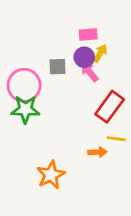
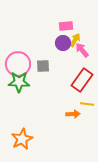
gray square: (57, 67) -> (43, 66), moved
pink arrow: (90, 72) -> (82, 50), moved
orange star: (51, 175) -> (22, 139), moved

